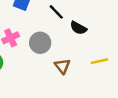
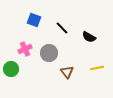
black semicircle: (78, 28) -> (89, 37), moved

